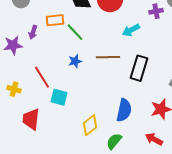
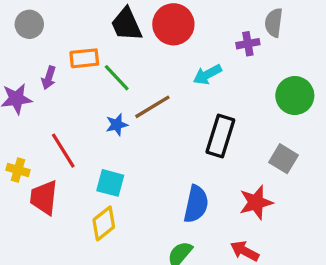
brown line: (108, 57) -> (152, 107), moved, turned -30
cyan square: (59, 97) -> (110, 183), moved
red trapezoid: (31, 119) -> (44, 198), moved
yellow diamond: (90, 125) -> (104, 223), moved

